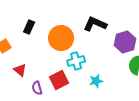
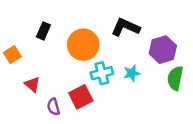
cyan star: (96, 81) -> (132, 73), moved

